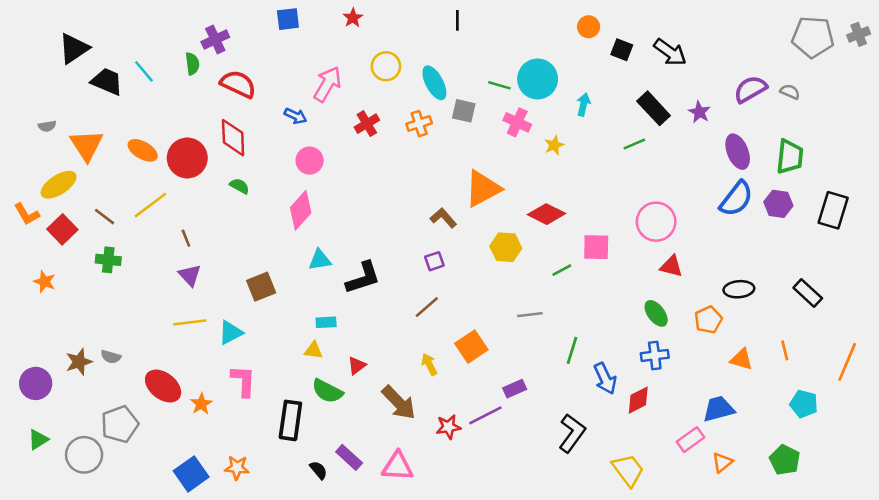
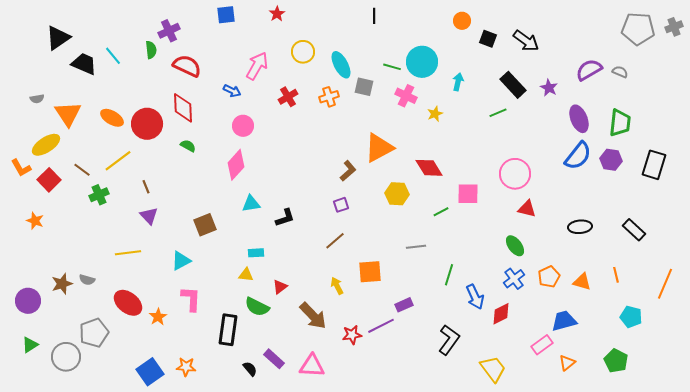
black line: (457, 20) -> (374, 16), moved
red diamond: (547, 214) -> (429, 168), turned 32
brown L-shape: (443, 218) -> (348, 171), turned 90
green cross: (108, 260) -> (99, 195), moved, turned -30
black L-shape: (363, 278) -> (285, 218), size x0.7
orange pentagon: (708, 320) -> (549, 277), moved
yellow line: (190, 322) -> (128, 253), moved
orange square: (471, 347) -> (370, 272), turned 30
blue cross: (655, 355) -> (514, 279), turned -30

